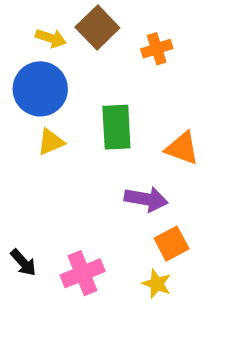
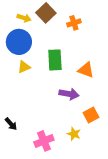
orange square: (172, 244) -> (91, 115), moved
pink cross: (83, 273) -> (44, 141), moved

